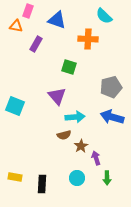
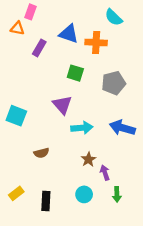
blue triangle: (57, 20) -> (69, 34), moved
gray pentagon: (111, 87) -> (114, 83), moved
brown semicircle: (64, 135) -> (41, 153), moved
yellow rectangle: (15, 177) -> (16, 193), turned -48

